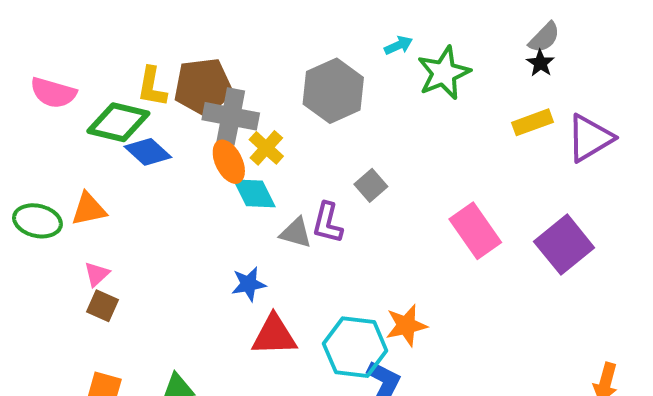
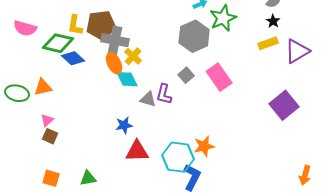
black star: (540, 63) -> (273, 21), moved
gray hexagon: (333, 91) -> (194, 36), moved
pink rectangle: (475, 231) -> (219, 77), moved

